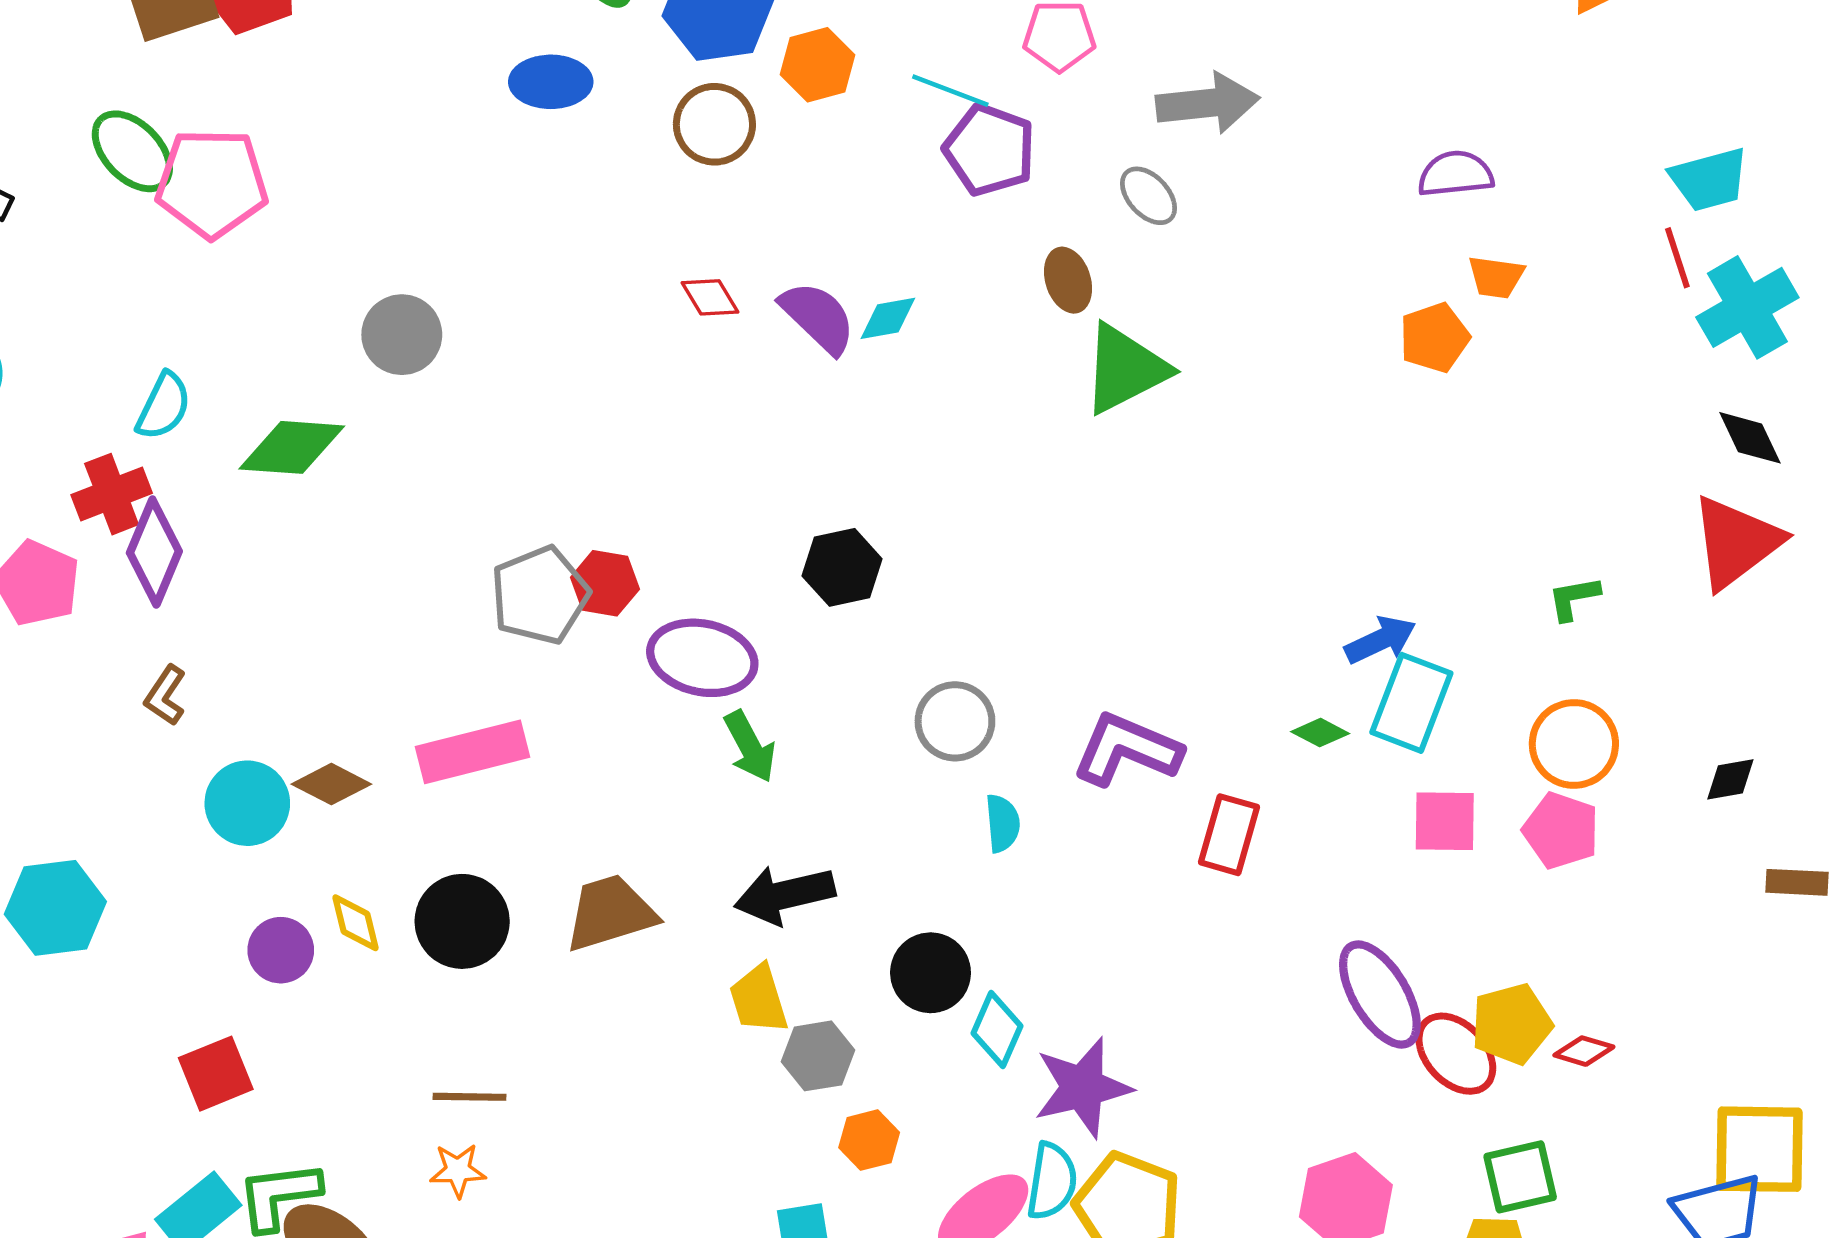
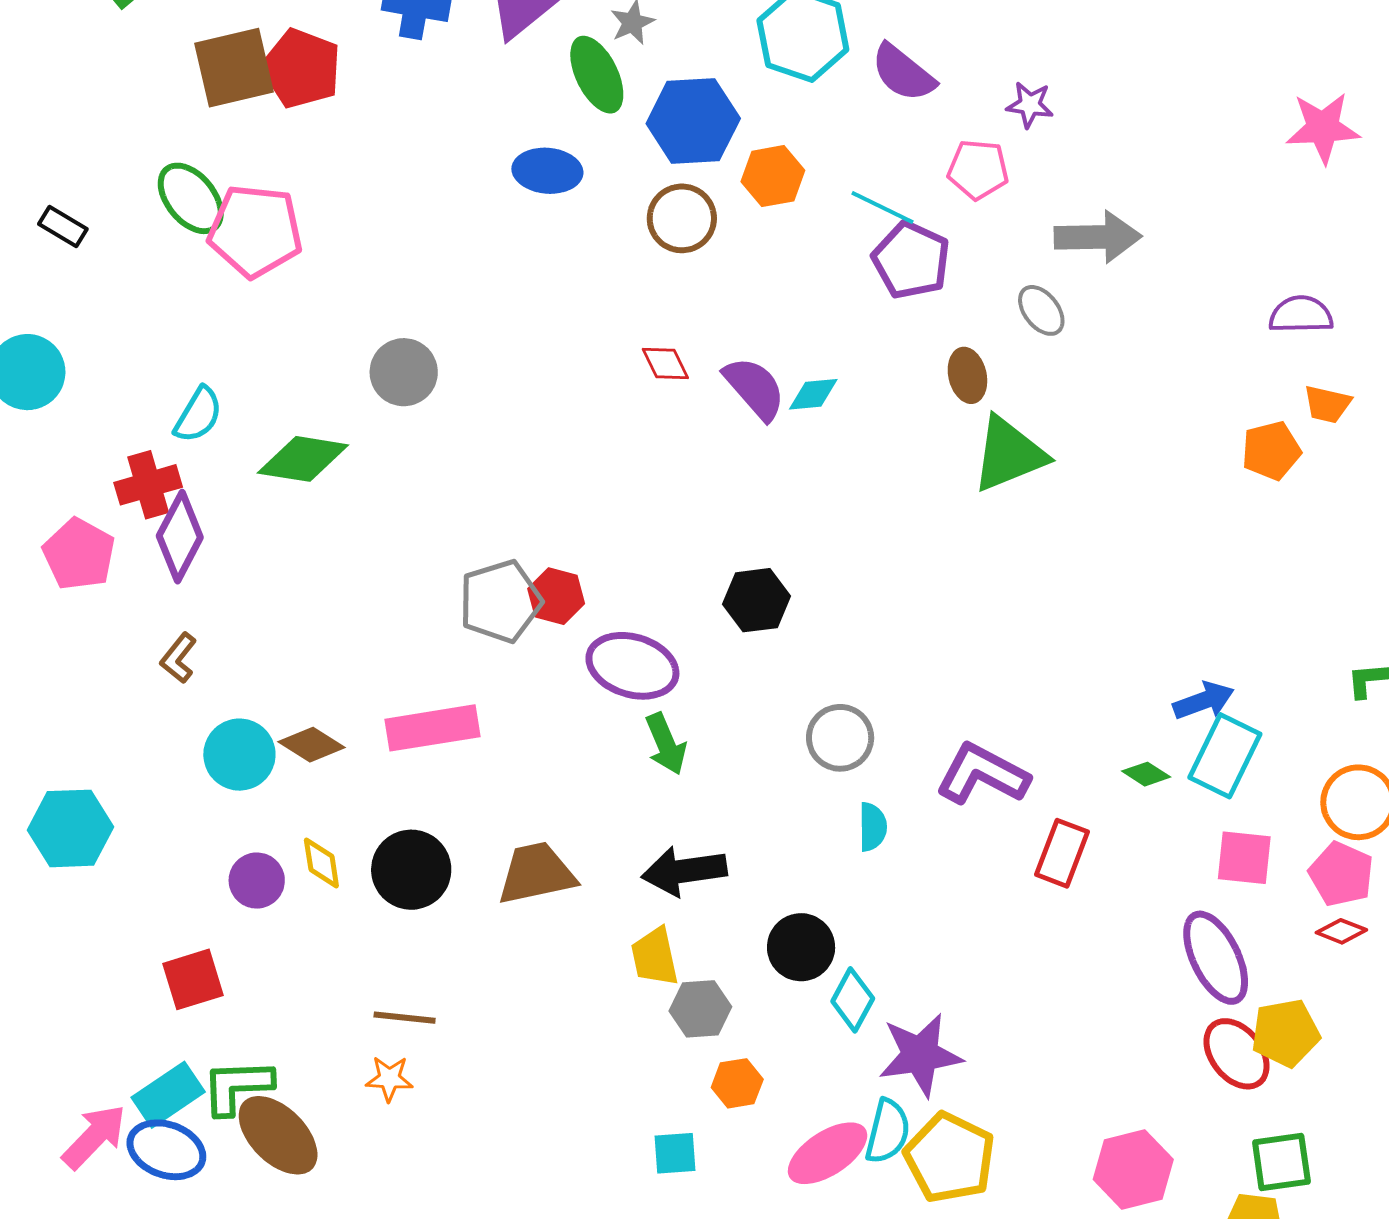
purple ellipse: (1380, 994) -> (1216, 958), moved
red diamond: (1584, 1051) -> (1341, 931), moved

